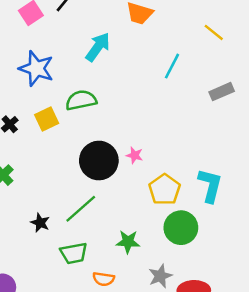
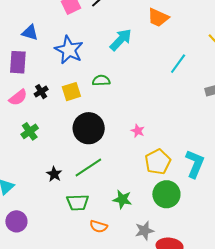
green semicircle: (81, 100) -> (101, 80), size x0.7
black circle: (99, 161) -> (89, 128), moved

